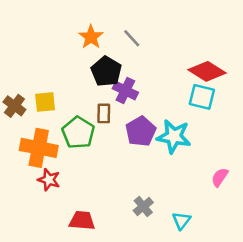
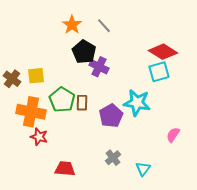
cyan square: (202, 97) -> (159, 72), turned -30
brown rectangle: (104, 113) -> (82, 103), moved
purple pentagon: (141, 131) -> (111, 116), moved

